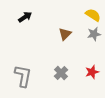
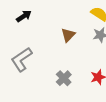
gray L-shape: (23, 76) -> (22, 59), moved, turned -135

